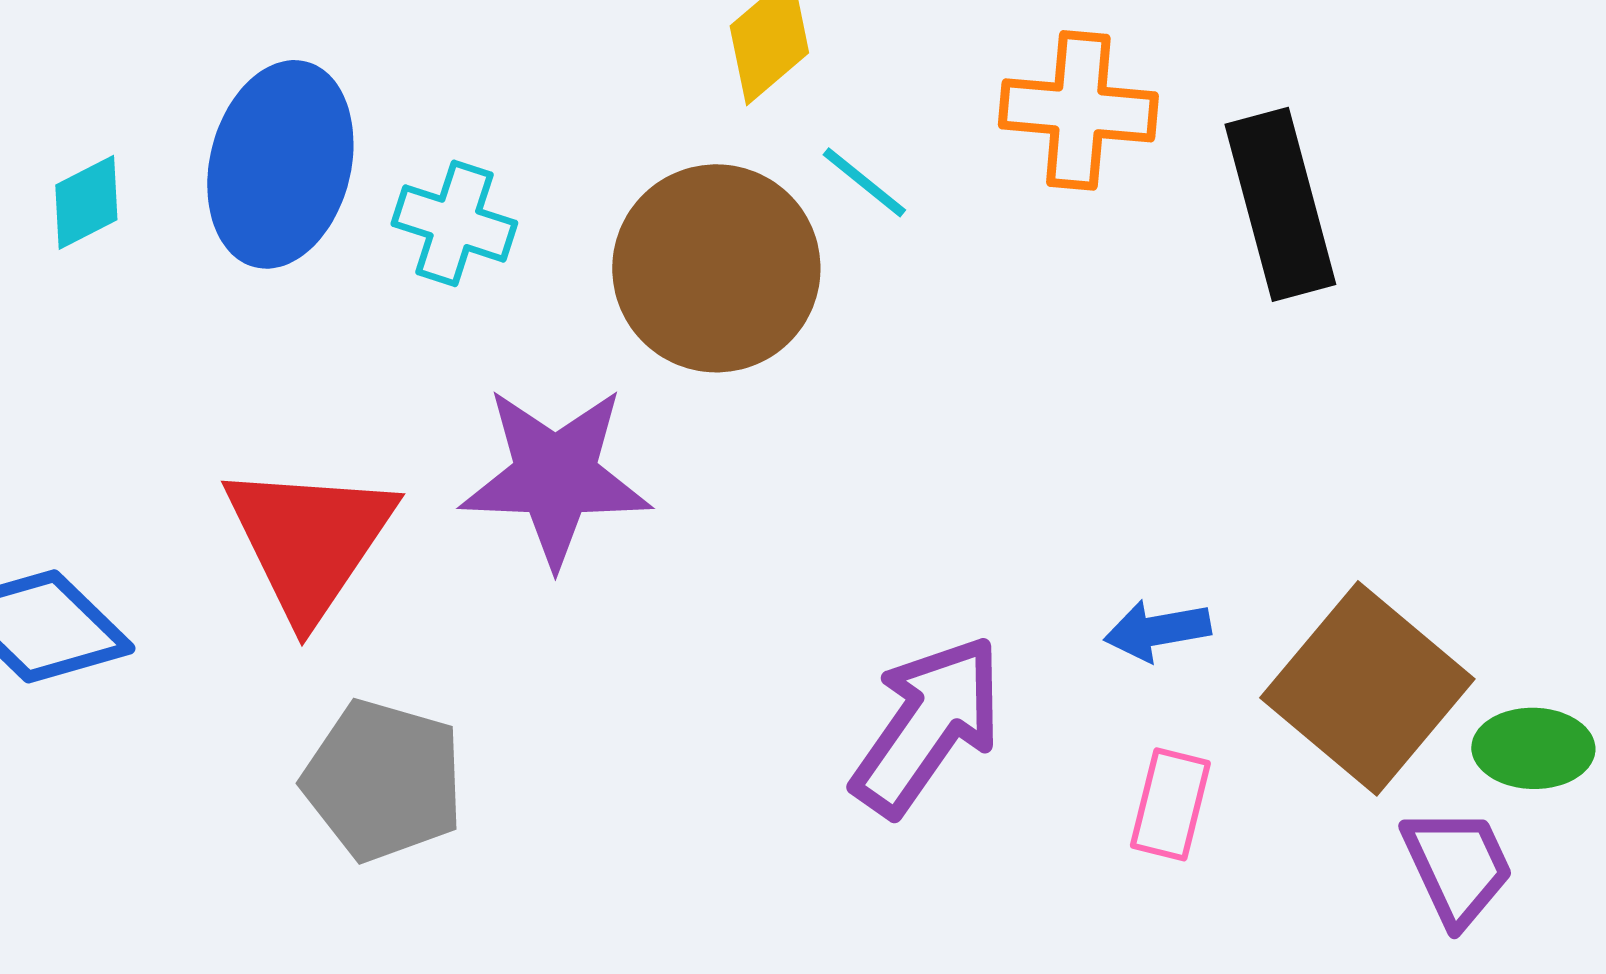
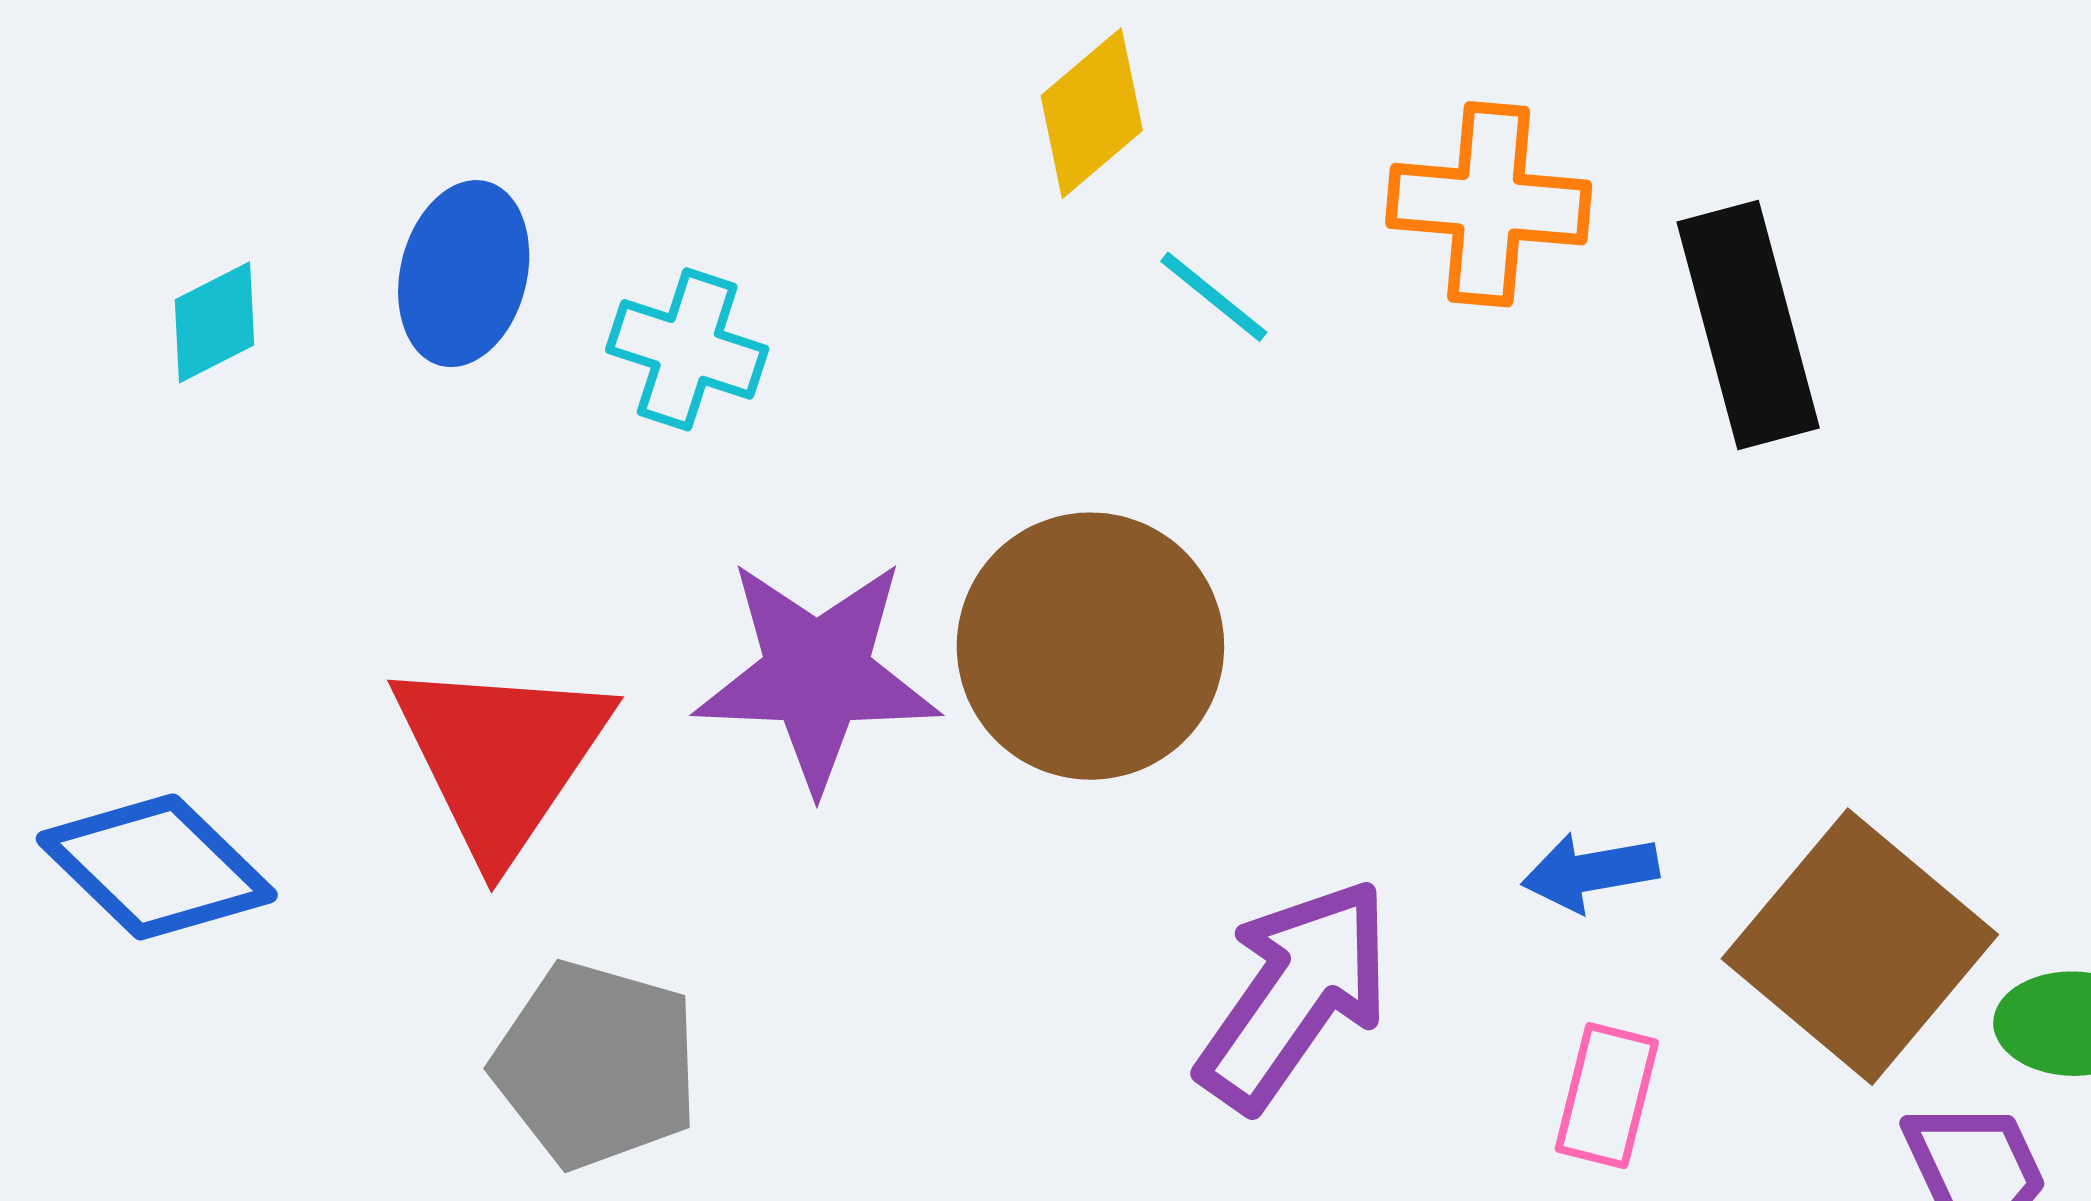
blue ellipse: (280, 164) -> (464, 274), size x0.7
brown circle: (716, 268) -> (1090, 646), moved

